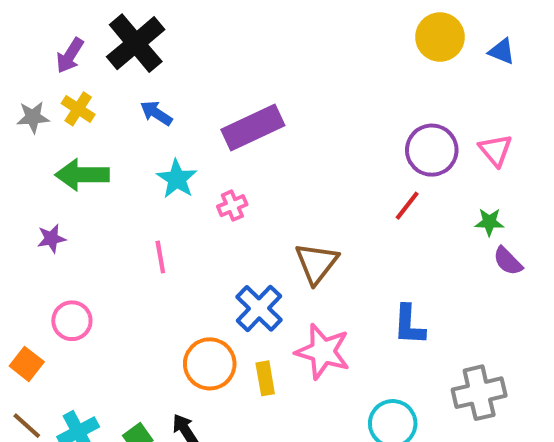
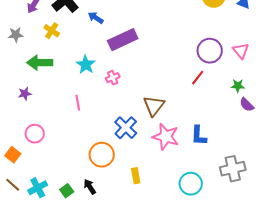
yellow cross: (78, 109) -> (52, 31), moved
blue arrow: (156, 113) -> (96, 18), moved
pink star: (323, 352) -> (166, 137), moved
yellow rectangle: (265, 378) -> (136, 176), moved

